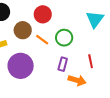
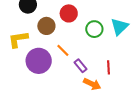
green circle: (64, 38) -> (94, 29), moved
orange line: (42, 40) -> (63, 50), moved
purple rectangle: (63, 64) -> (81, 66), turned -64

